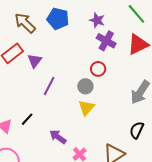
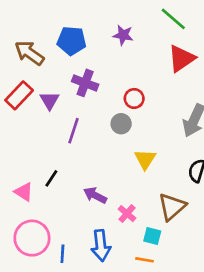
purple cross: (106, 41) -> (85, 83), moved
yellow triangle: (86, 108) -> (145, 159), moved

